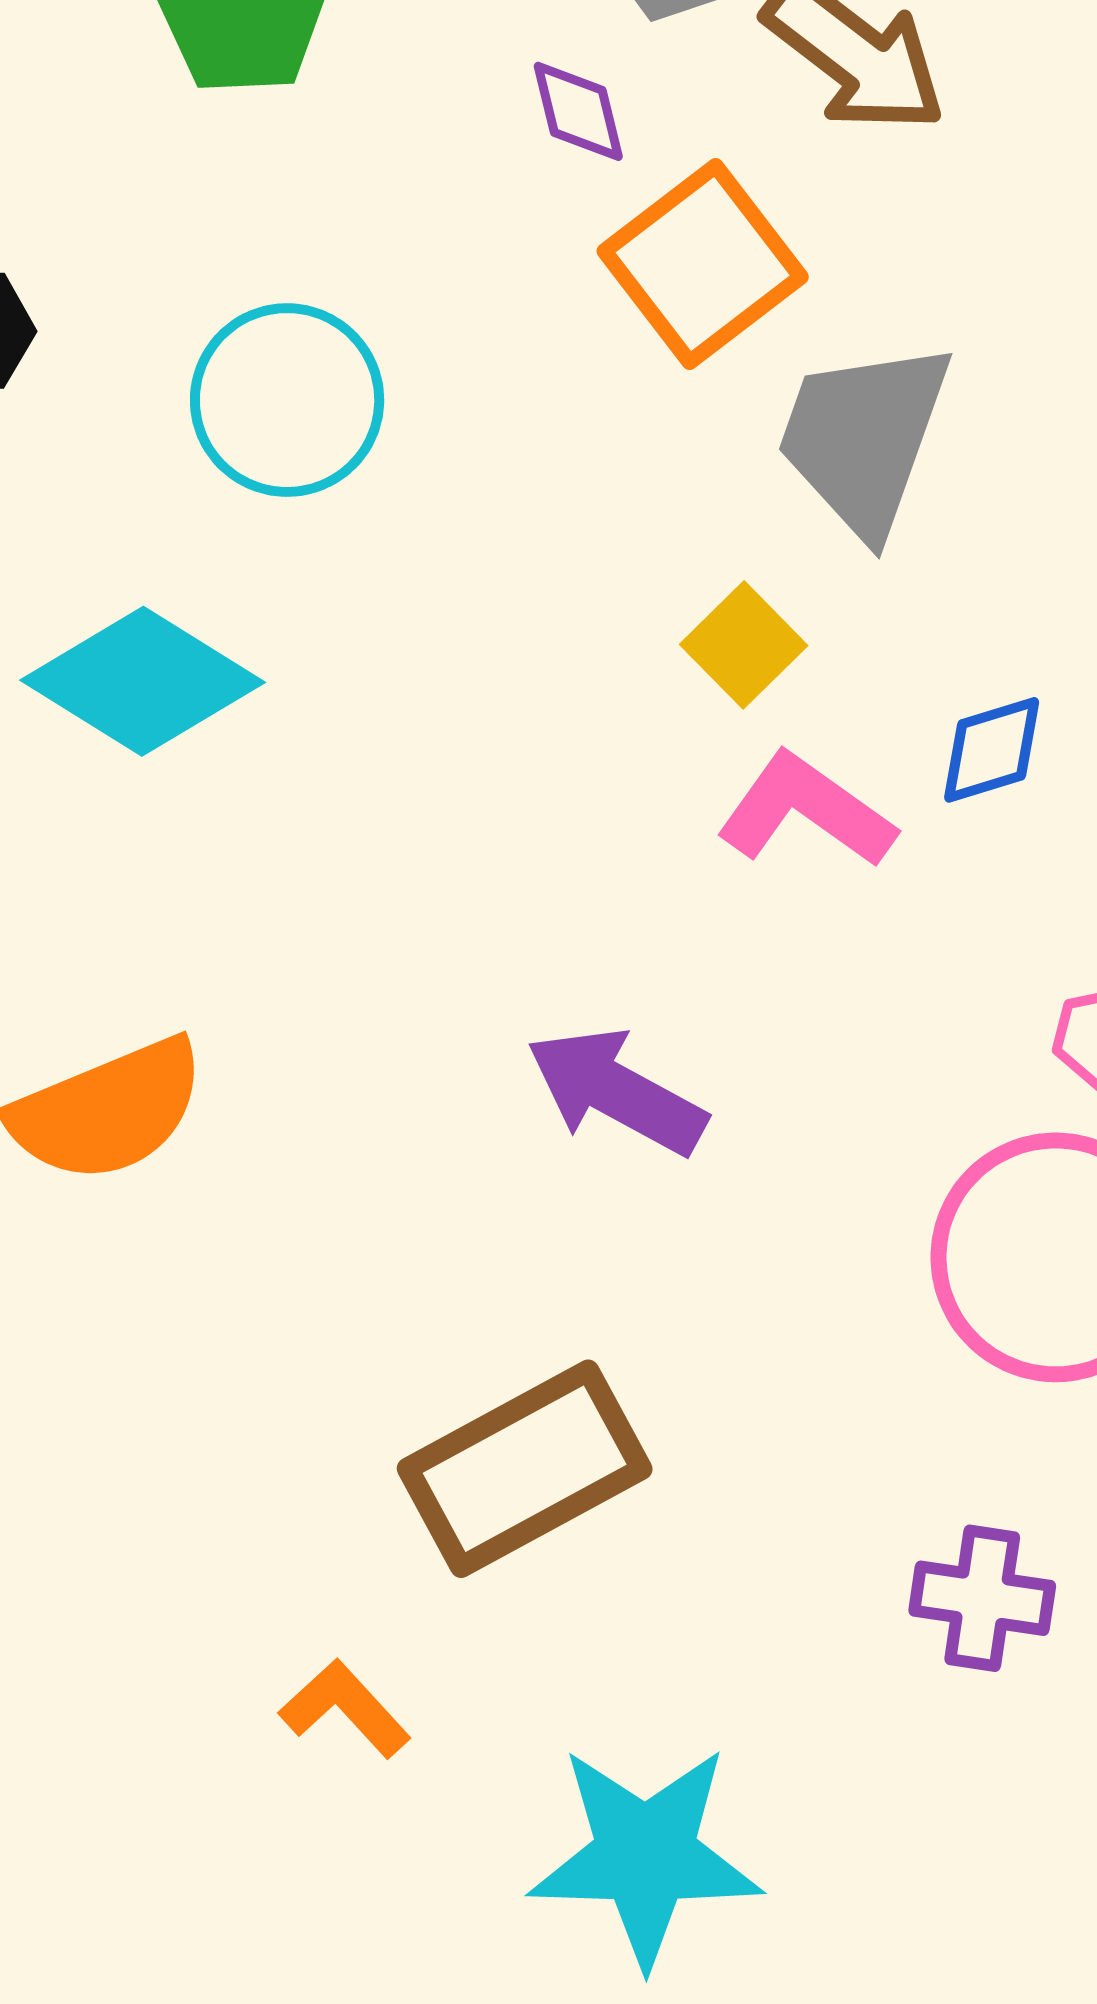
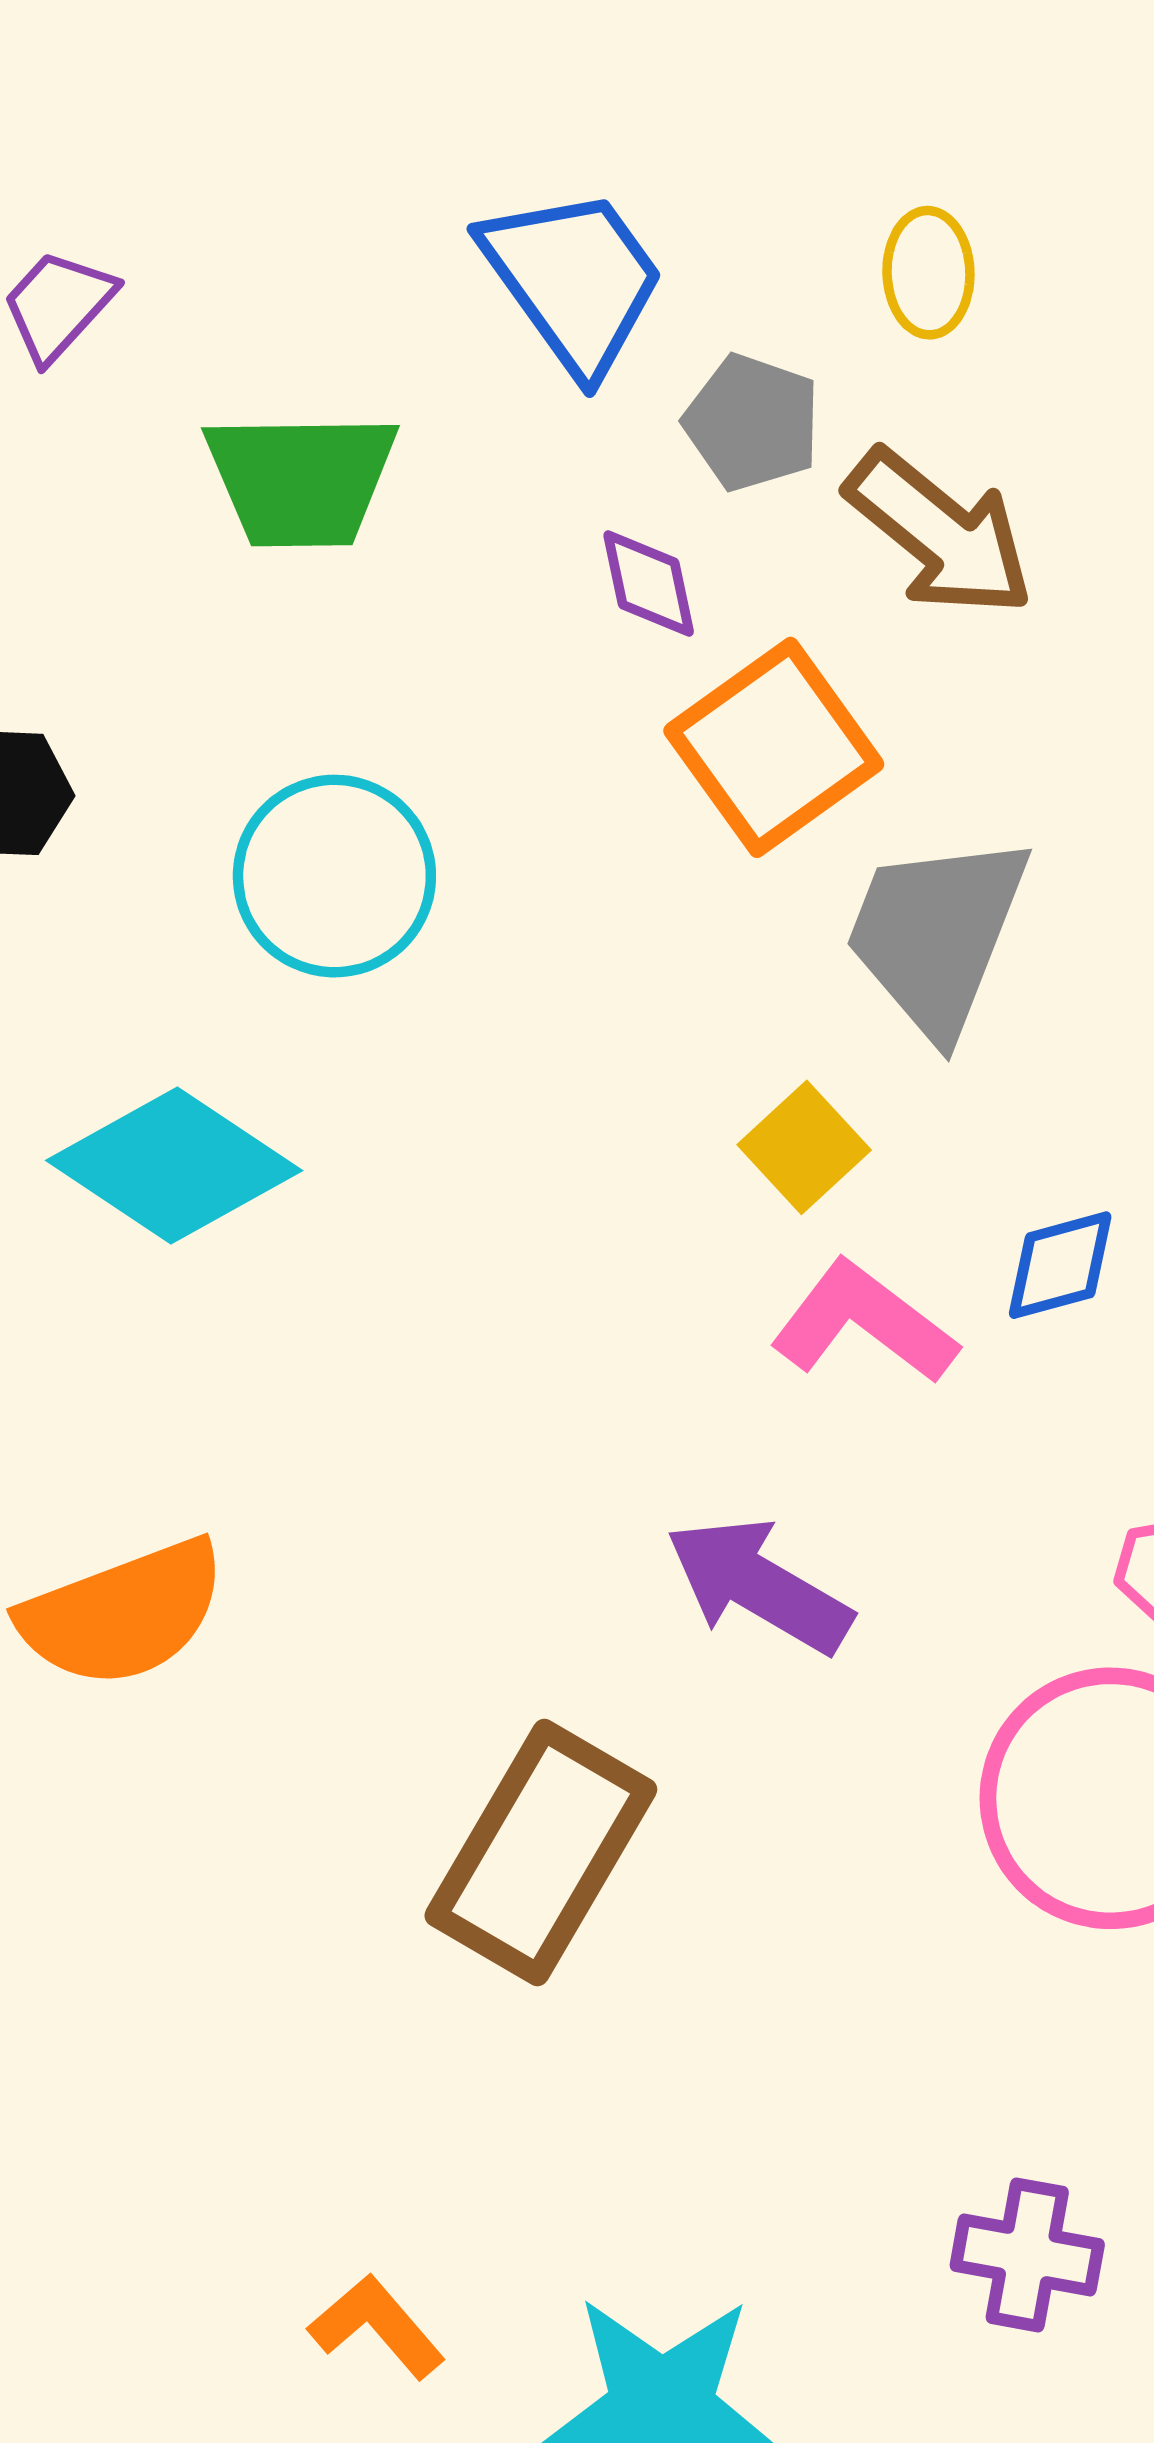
purple arrow: (616, 1091) -> (759, 1585), moved
brown rectangle: (525, 1469) -> (541, 1852), moved, turned -33
purple cross: (982, 1598) -> (1027, 2255), moved
orange L-shape: (345, 1709) -> (377, 2327), moved

